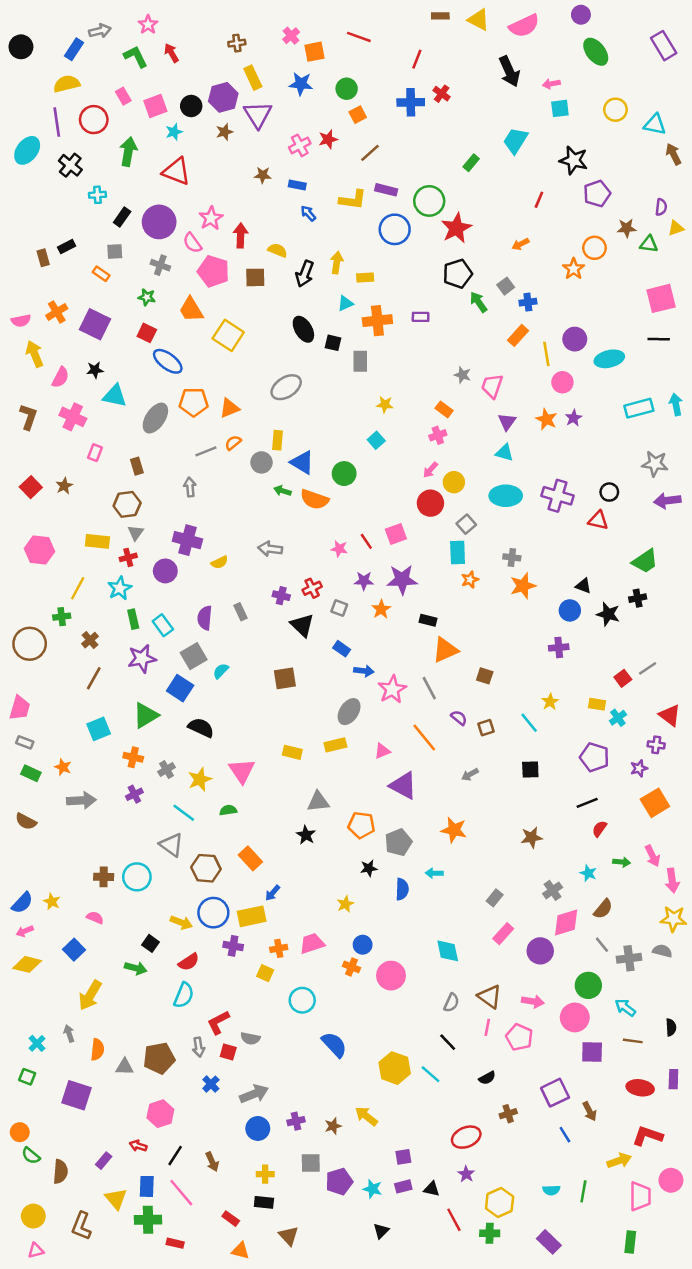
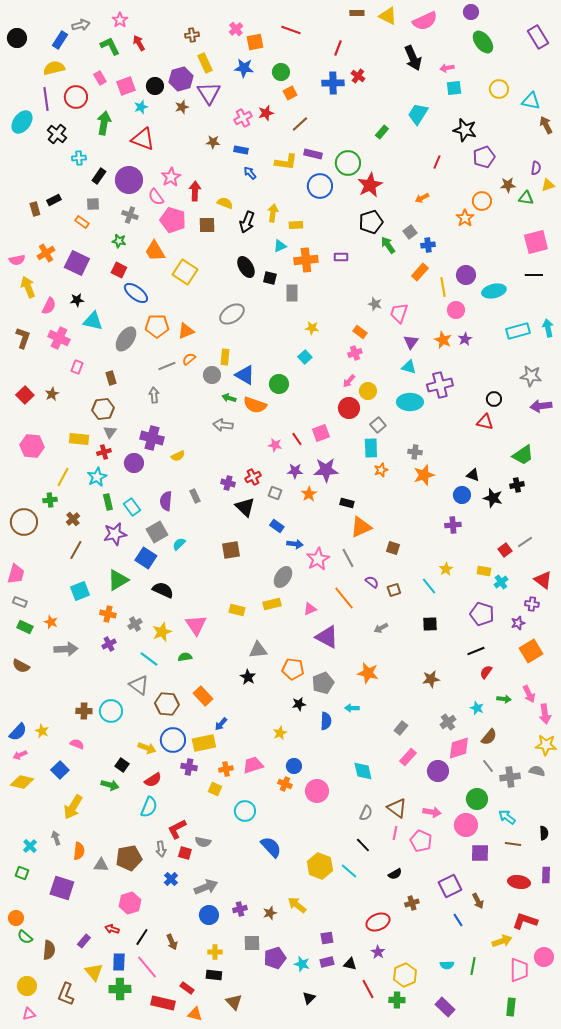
purple cross: (557, 496) -> (440, 385), moved, turned -30
gray arrow: (270, 549) -> (223, 425), moved
red rectangle: (175, 1243) -> (163, 1003), moved, size x1.6

